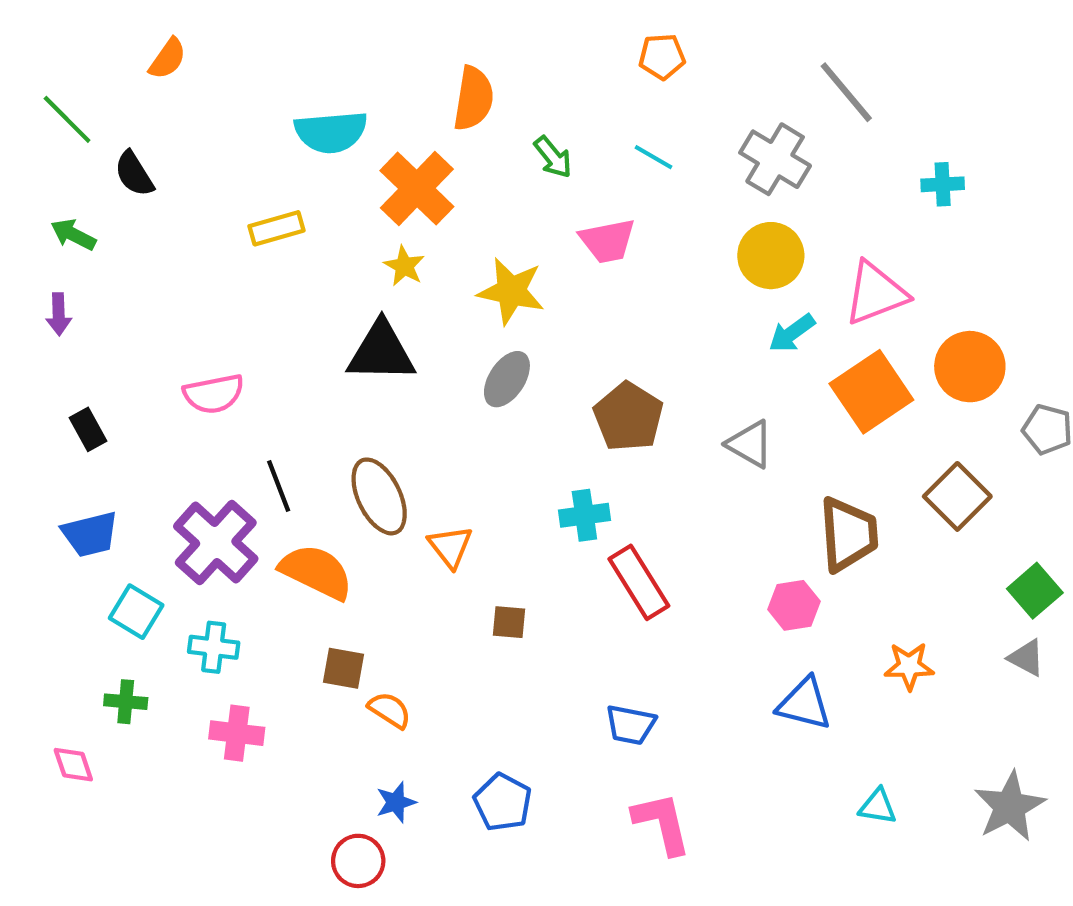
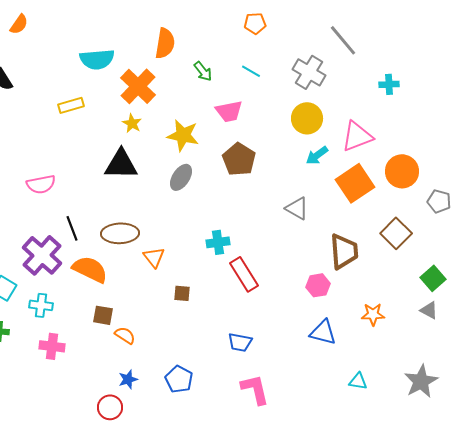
brown pentagon: (628, 417) -> (239, 159), moved
brown ellipse: (379, 496) -> (120, 233), turned -66

